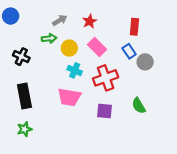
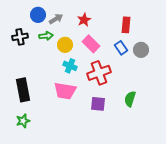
blue circle: (11, 16) -> (38, 15), moved
black cross: (21, 57) -> (20, 37), moved, turned -35
gray circle: (145, 62) -> (141, 50), moved
green semicircle: (139, 106) -> (130, 99), turned 49

